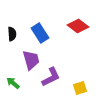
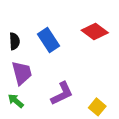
purple trapezoid: (31, 60) -> (22, 73), moved
yellow square: (80, 88) -> (97, 107), turned -32

